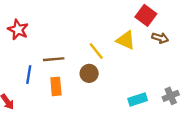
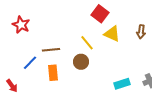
red square: (146, 15) -> (100, 14), moved
brown arrow: (160, 38) -> (141, 32), turned 80
blue line: (29, 75) -> (30, 63), turned 35

